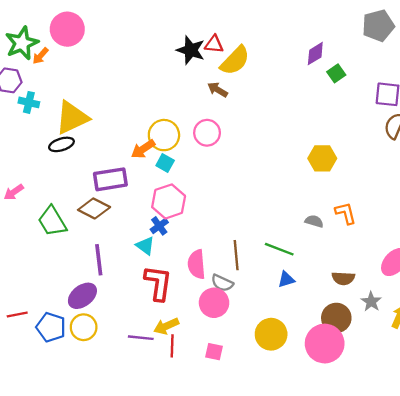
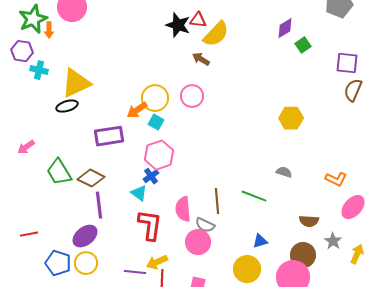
orange arrow: (40, 56) -> (49, 30), turned -42
brown diamond: (94, 208) -> (91, 178), moved
orange L-shape: (346, 213) -> (336, 179), moved, turned 130
blue triangle: (286, 279) -> (260, 241), moved
red line: (17, 314) -> (29, 234), moved

